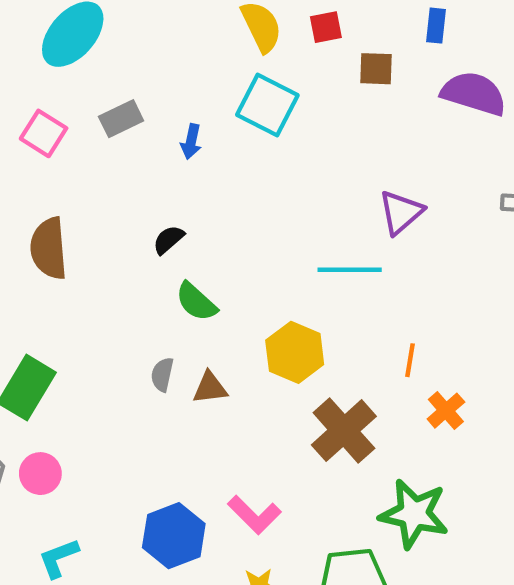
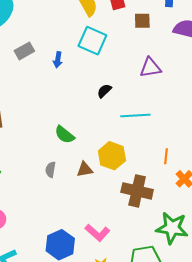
purple triangle: (401, 212) -> (150, 68), moved, turned 35
black semicircle: (168, 240) -> (104, 91), moved
brown triangle: (210, 388) -> (85, 169), moved
brown cross: (344, 431) -> (137, 191), turned -32

